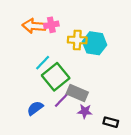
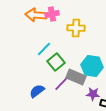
cyan hexagon: (95, 43) -> (92, 66), moved
green square: (56, 77) -> (56, 62), size x0.7
purple star: (85, 111) -> (93, 94), moved

